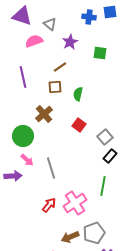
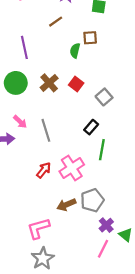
purple line: (23, 77) -> (24, 47), moved
brown square: (55, 87) -> (90, 38), moved
brown cross: (44, 114) -> (49, 83), moved
green circle: (23, 136) -> (16, 83), moved
black rectangle: (110, 156) -> (91, 127), moved

